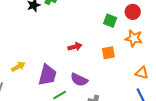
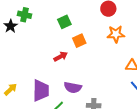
green square: (110, 21) -> (64, 22), moved, turned -32
orange square: (108, 53) -> (79, 41), moved

